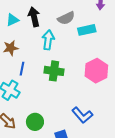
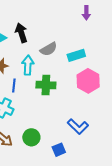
gray semicircle: (66, 18) -> (49, 49), moved
cyan rectangle: (87, 30) -> (76, 55), moved
cyan arrow: (48, 40) -> (28, 65), moved

